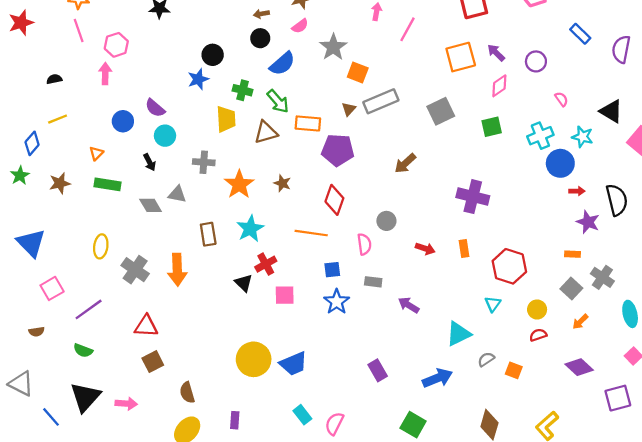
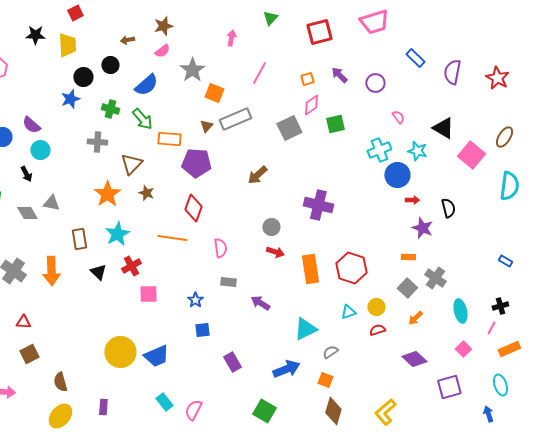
pink line: (407, 29) -> (259, 73), moved
black circle: (260, 38) -> (110, 65), moved
orange square: (461, 57) -> (307, 79), size x0.5
pink diamond: (499, 86) -> (311, 105), moved
yellow trapezoid: (226, 119) -> (67, 45), moved
green square: (492, 127) -> (335, 124), moved
brown triangle: (266, 132) -> (131, 164), moved, turned -30
gray cross: (204, 162) -> (97, 142), moved
black semicircle: (617, 200) -> (448, 208), size x0.7
gray circle: (386, 221) -> (271, 227), moved
orange rectangle: (464, 249) -> (310, 269), moved, size x1.8
blue square: (332, 270) -> (202, 330), moved
black triangle: (244, 283) -> (98, 272), moved
blue star: (337, 302) -> (195, 300), size x0.7
cyan triangle: (493, 304) -> (348, 312), moved, turned 35
red triangle: (146, 326) -> (23, 322), size x0.7
orange square: (514, 370) -> (325, 380), moved

